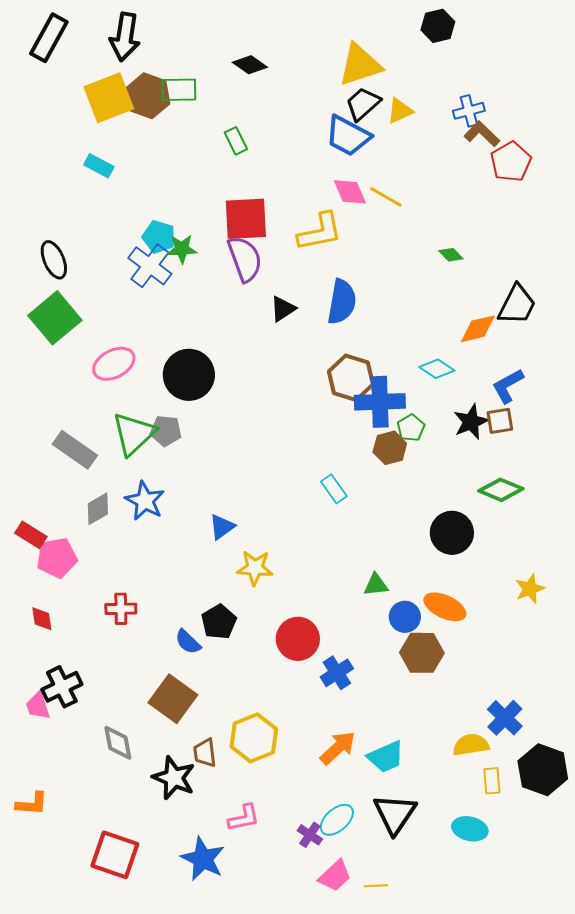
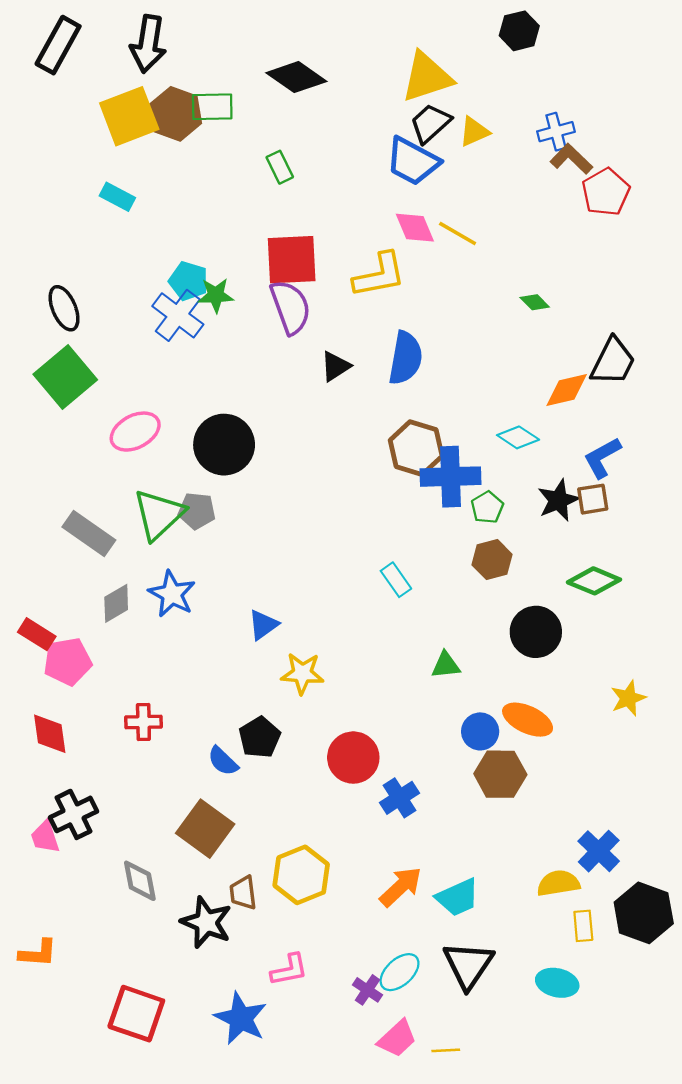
black diamond: (250, 65) -> (296, 77), size x1.4
brown hexagon: (390, 448) -> (492, 560), moved
green triangle: (376, 585) -> (446, 665), moved
red diamond: (42, 619) -> (50, 734), size x1.4

